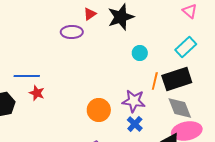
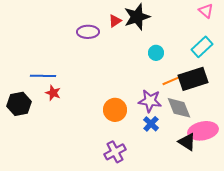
red triangle: (90, 14) -> (115, 21), moved
orange line: (155, 81) -> (171, 81), turned 54
gray diamond: (180, 108) -> (179, 108), moved

